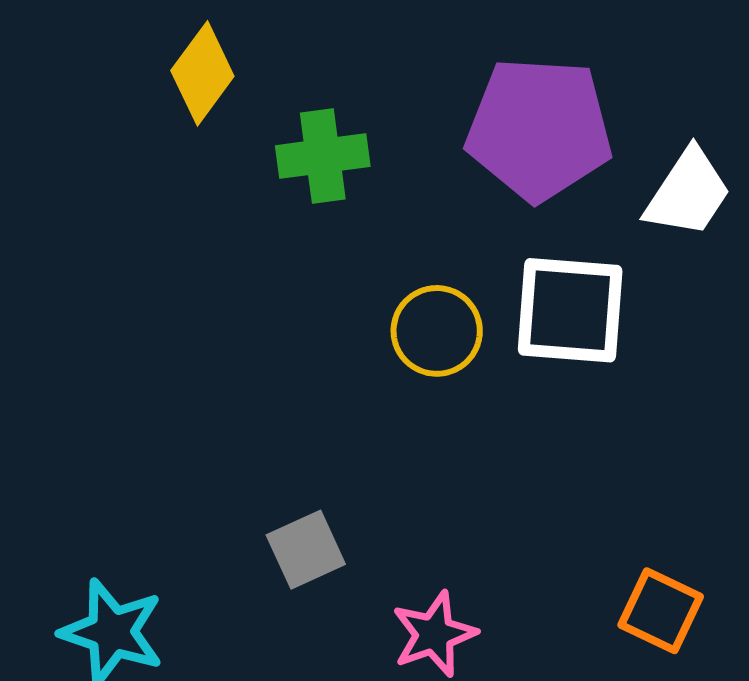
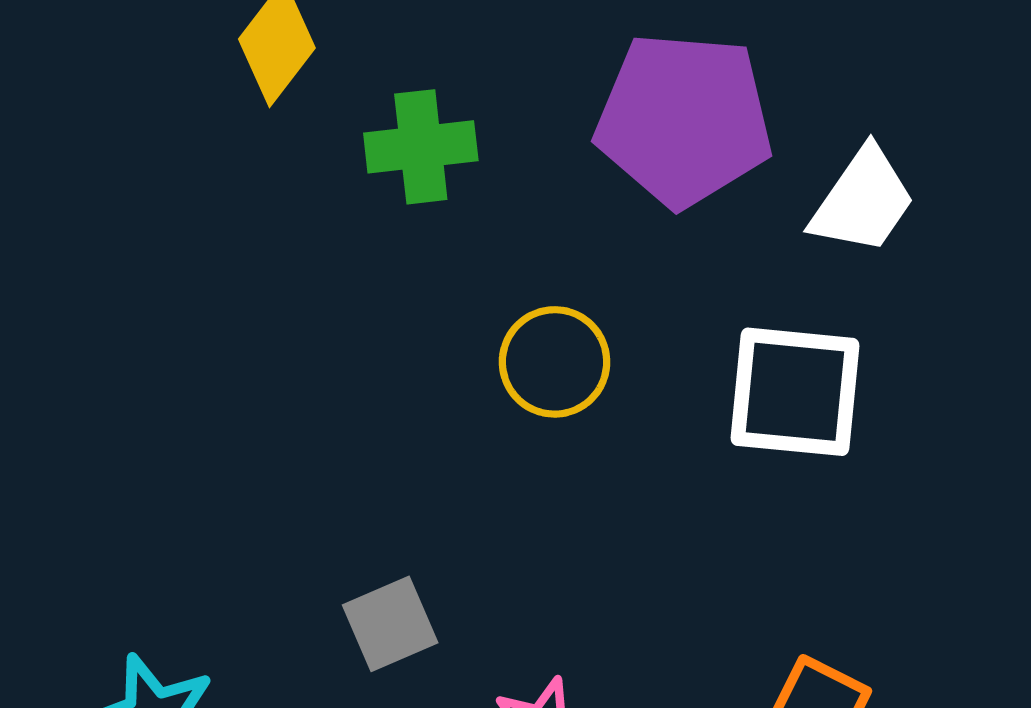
white square: (570, 310) -> (795, 392), moved

